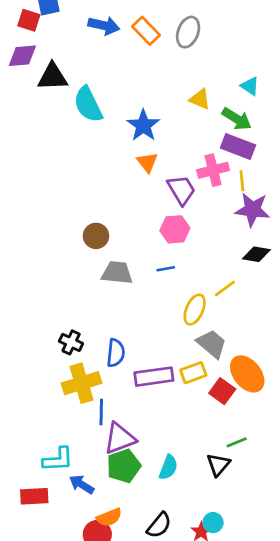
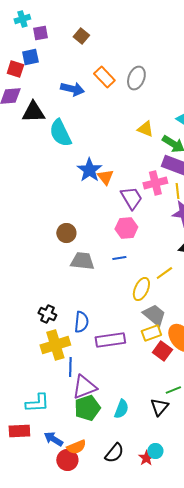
blue arrow: (104, 26) -> (72, 89), moved
blue star: (143, 125) -> (89, 170), moved
yellow rectangle: (193, 373) -> (151, 333), moved
blue arrow: (82, 484) -> (53, 439), moved

